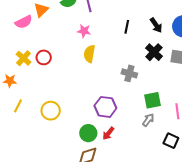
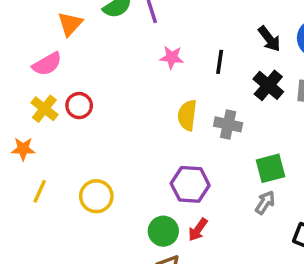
pink semicircle: (24, 22) -> (47, 64), moved
black line: (127, 27) -> (220, 62), moved
pink star: (84, 31) -> (172, 57), moved
yellow semicircle: (89, 54) -> (187, 115), moved

